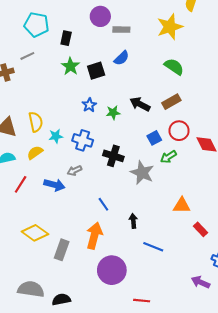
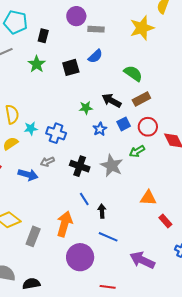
green star: (70, 66) -> (37, 64), moved
green semicircle: (174, 67) -> (133, 73), moved
blue star: (89, 105) -> (100, 129), moved
blue square: (154, 138) -> (124, 124), moved
black cross: (113, 156) -> (80, 166), moved
blue line: (103, 204) -> (84, 199), moved
blue line: (153, 247) -> (108, 237), moved
purple arrow: (200, 282) -> (142, 260), moved, size x1.4

